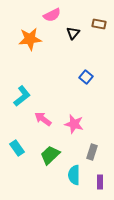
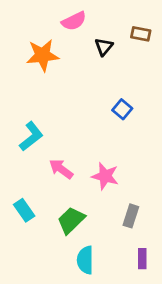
cyan semicircle: (74, 175) -> (85, 260), moved

